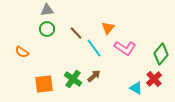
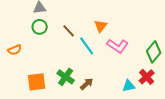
orange semicircle: (22, 52) -> (15, 50), turned -56
brown arrow: (94, 76) -> (87, 84), moved
cyan triangle: (136, 88) -> (129, 86), turned -40

